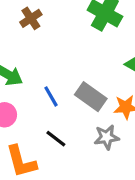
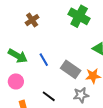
blue line: (51, 96) -> (44, 60), moved

